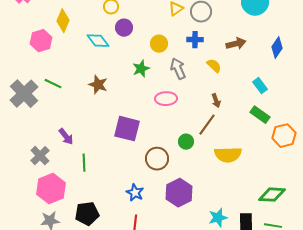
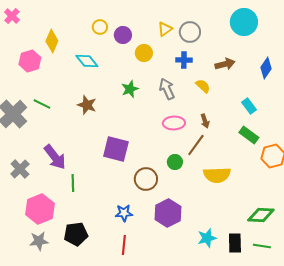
purple circle: (124, 28) -> (123, 35), moved
yellow circle: (159, 44) -> (144, 53), moved
pink ellipse: (166, 99) -> (174, 123), moved
purple arrow: (66, 137) -> (55, 157), size x1.5
gray cross: (40, 156) -> (20, 169), moved
blue star: (135, 193) -> (124, 213), turned -30

